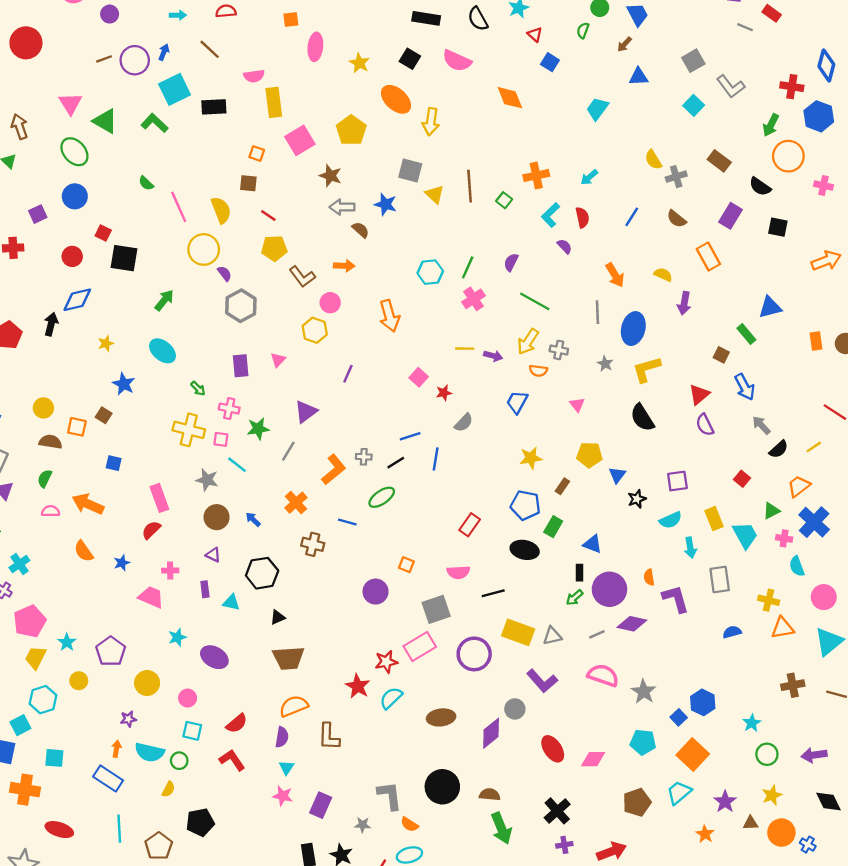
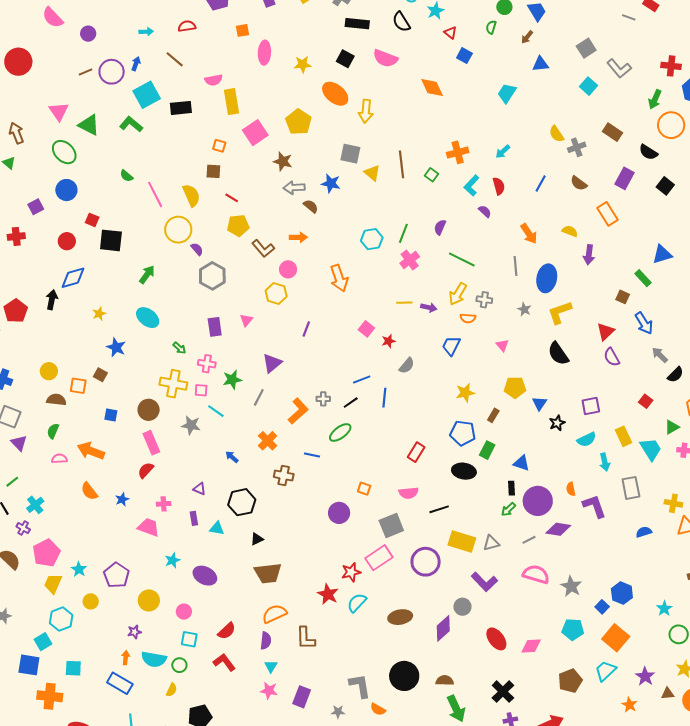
yellow star: (359, 63) -> (303, 64), turned -30
black square: (778, 227) -> (665, 186), turned 30
brown circle: (217, 517) -> (149, 410), moved

